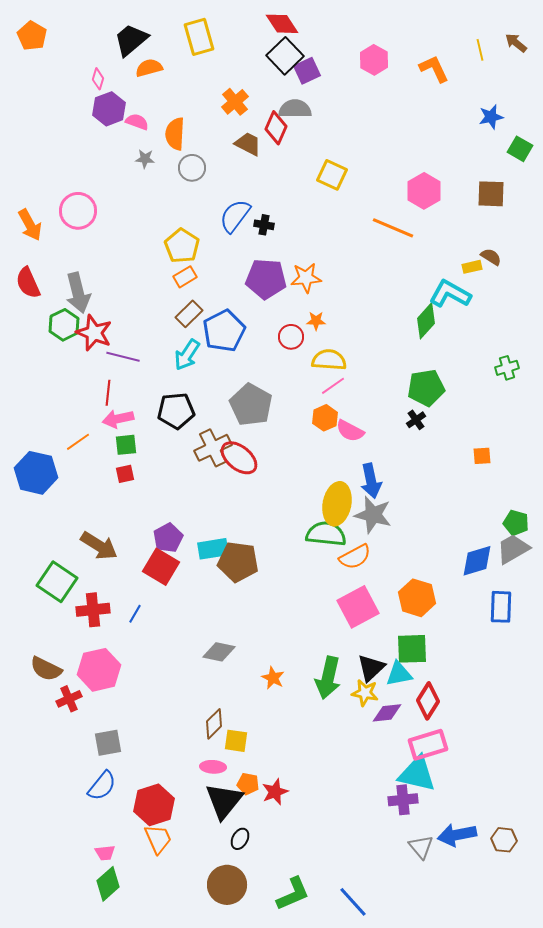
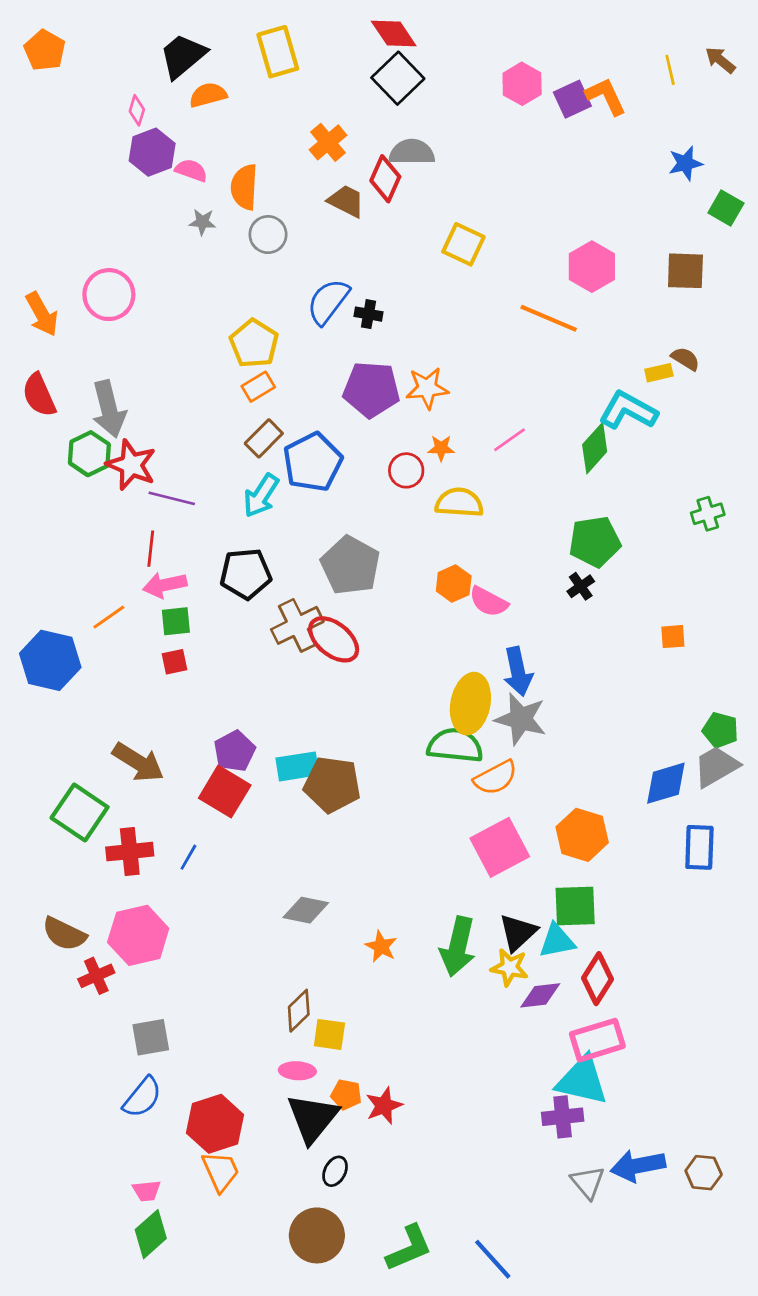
purple square: (307, 71) -> (572, 99), moved
pink line: (333, 386) -> (510, 440), moved

